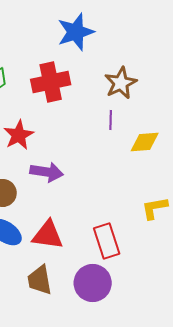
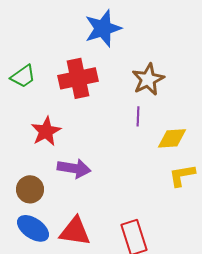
yellow L-shape: (155, 208) -> (182, 175), moved

